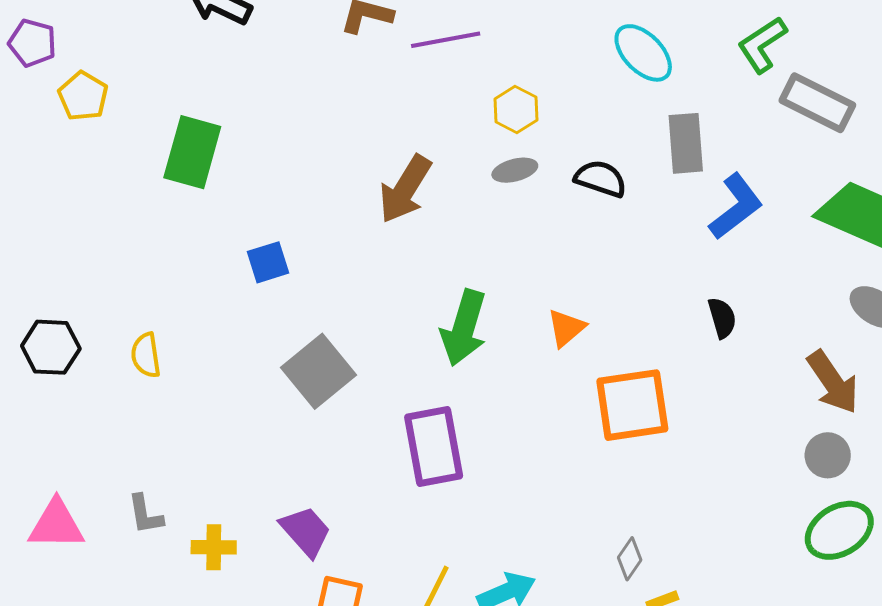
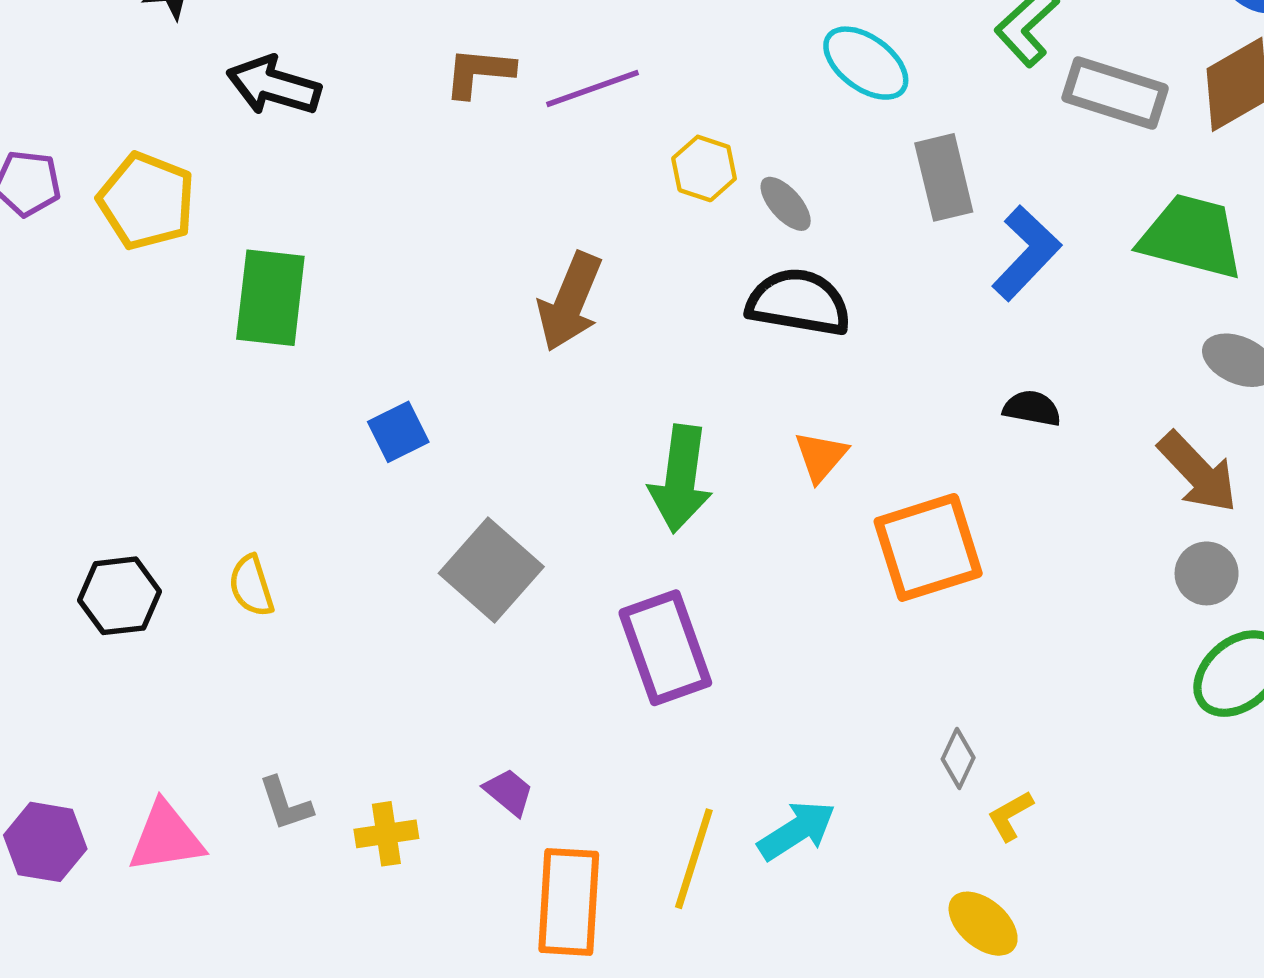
yellow pentagon: (83, 96) -> (147, 201), moved, size x1.4
gray ellipse: (515, 170) -> (786, 204), moved, turned 72
black semicircle: (601, 179) -> (799, 302), moved, size x1.4
black semicircle: (722, 318) -> (1032, 408), turned -54
purple trapezoid: (306, 531) -> (509, 792), size x0.7

